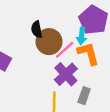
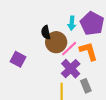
cyan arrow: (82, 36) -> (72, 23), moved
gray rectangle: (84, 96) -> (86, 86), turned -40

